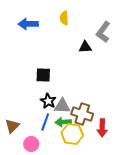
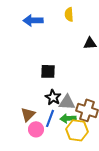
brown triangle: (12, 126) -> (28, 114), moved
pink circle: (31, 144) -> (36, 129), moved

